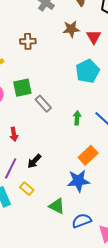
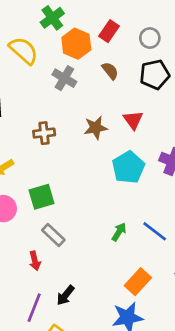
brown star: (71, 29) -> (96, 128), moved
gray rectangle: (43, 104) -> (53, 235), moved
green arrow: (77, 118) -> (119, 232), turned 32

